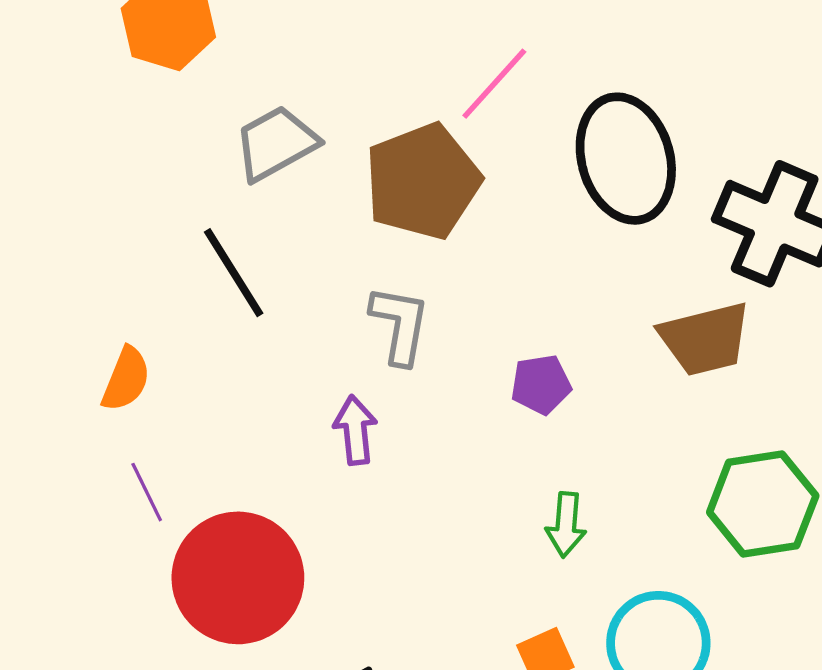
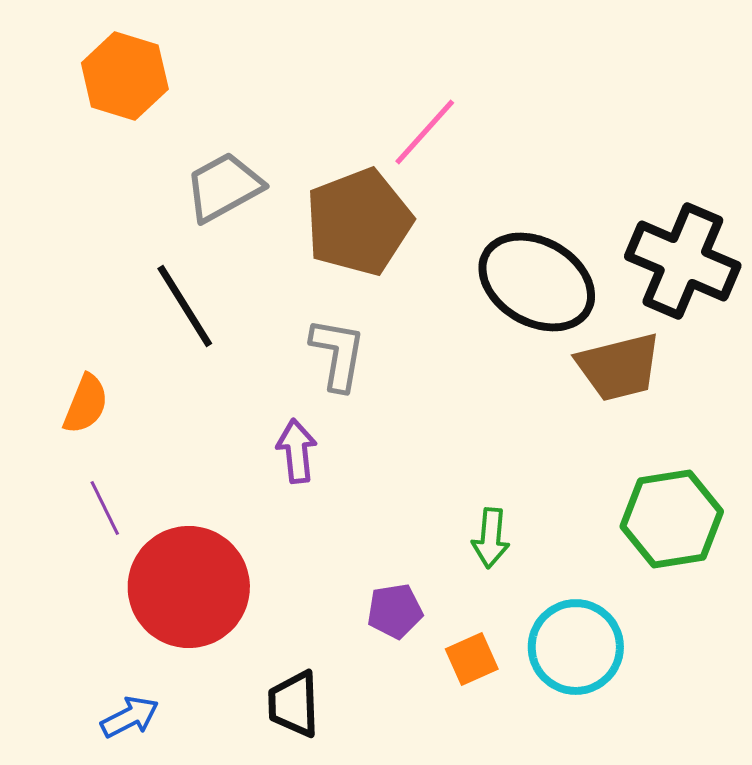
black ellipse: (626, 159) -> (537, 282), moved, turned -44
purple pentagon: (541, 385) -> (395, 611), moved

